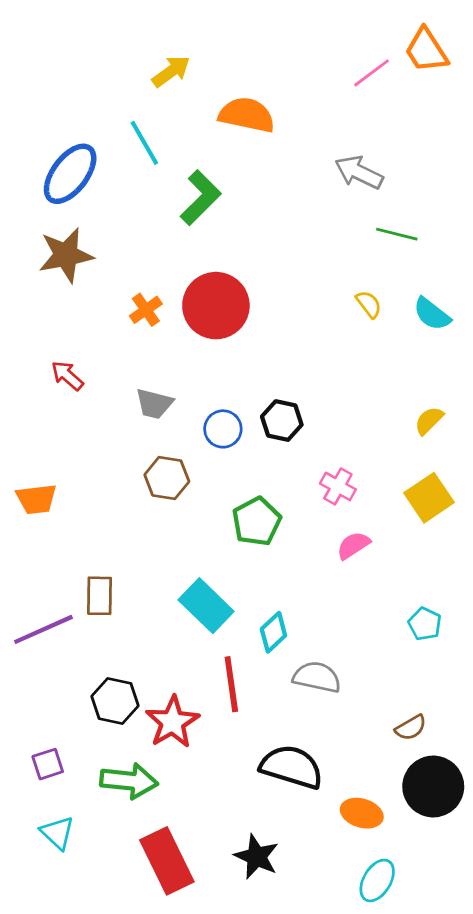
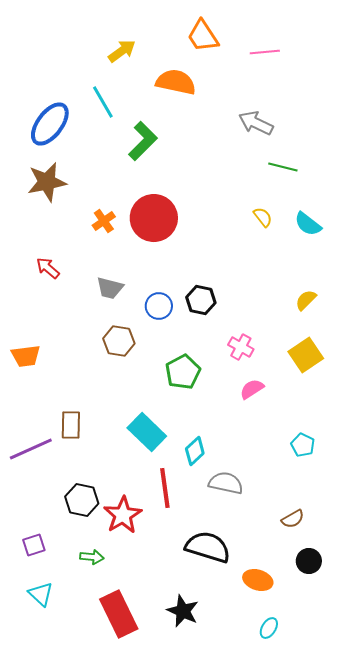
orange trapezoid: (426, 50) -> (203, 36), moved
pink line: (372, 73) -> (265, 52), turned 32
green arrow: (129, 781) -> (92, 557), size x0.6
black circle: (433, 786) -> (309, 561), size x0.6
cyan ellipse: (377, 880) -> (269, 628), size x0.7

